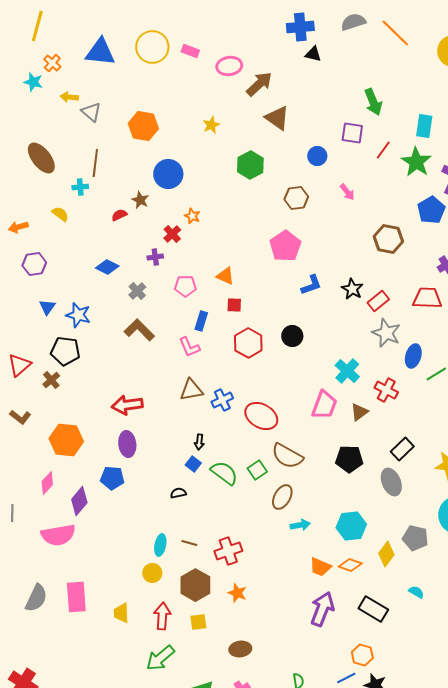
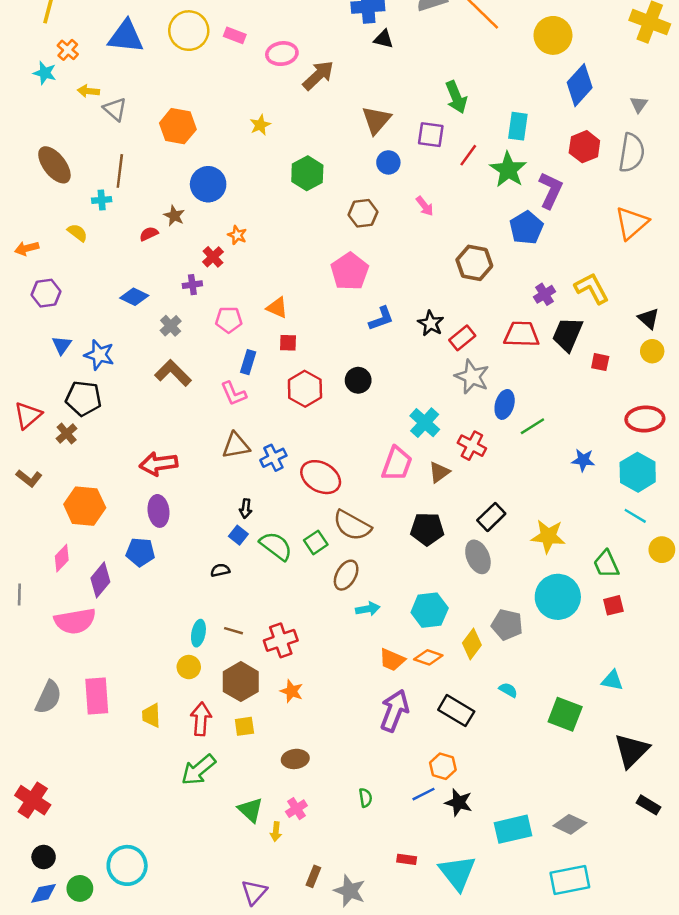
brown triangle: (277, 118) -> (376, 120), moved, turned 36

